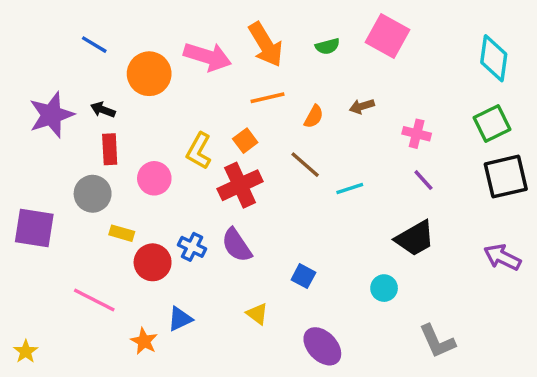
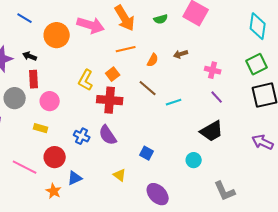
pink circle: (154, 178) -> (50, 101), moved
red cross: (240, 185) -> (110, 100), turned 30
gray circle: (93, 194) -> (15, 98), moved
red circle: (153, 262) -> (55, 157), moved

